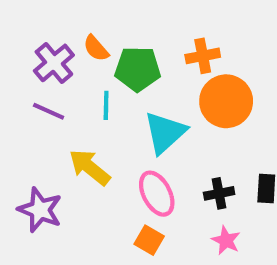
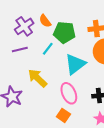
cyan line: (106, 105) -> (48, 49), turned 32
purple line: (49, 111) -> (20, 49), turned -42

